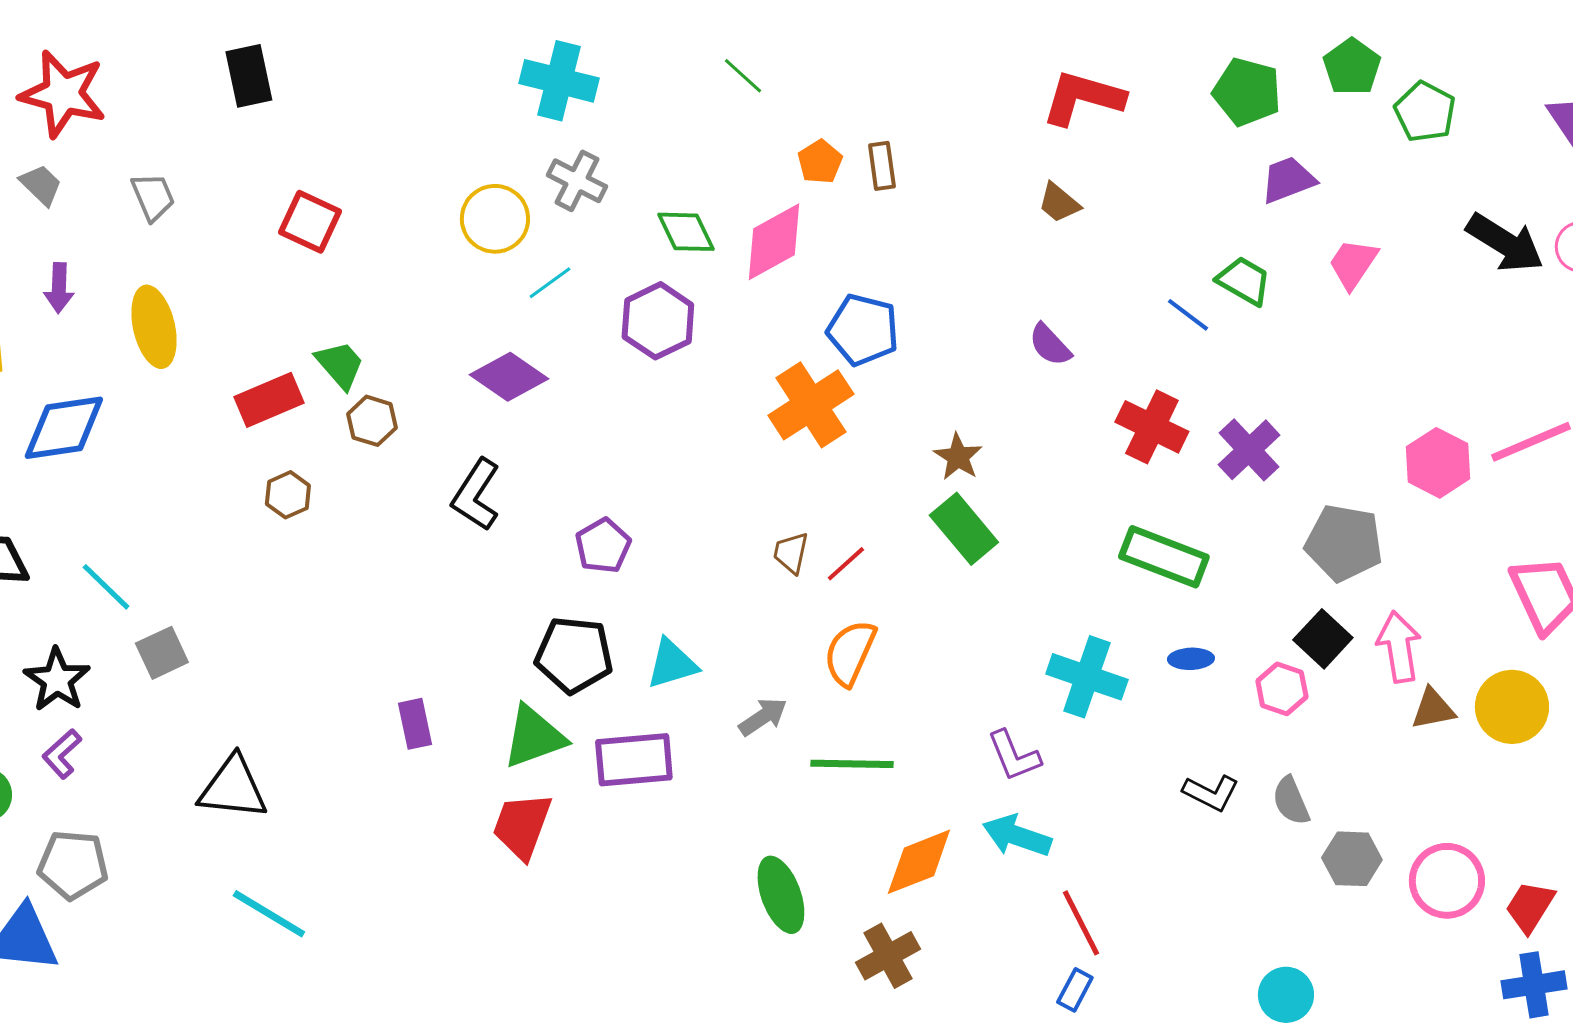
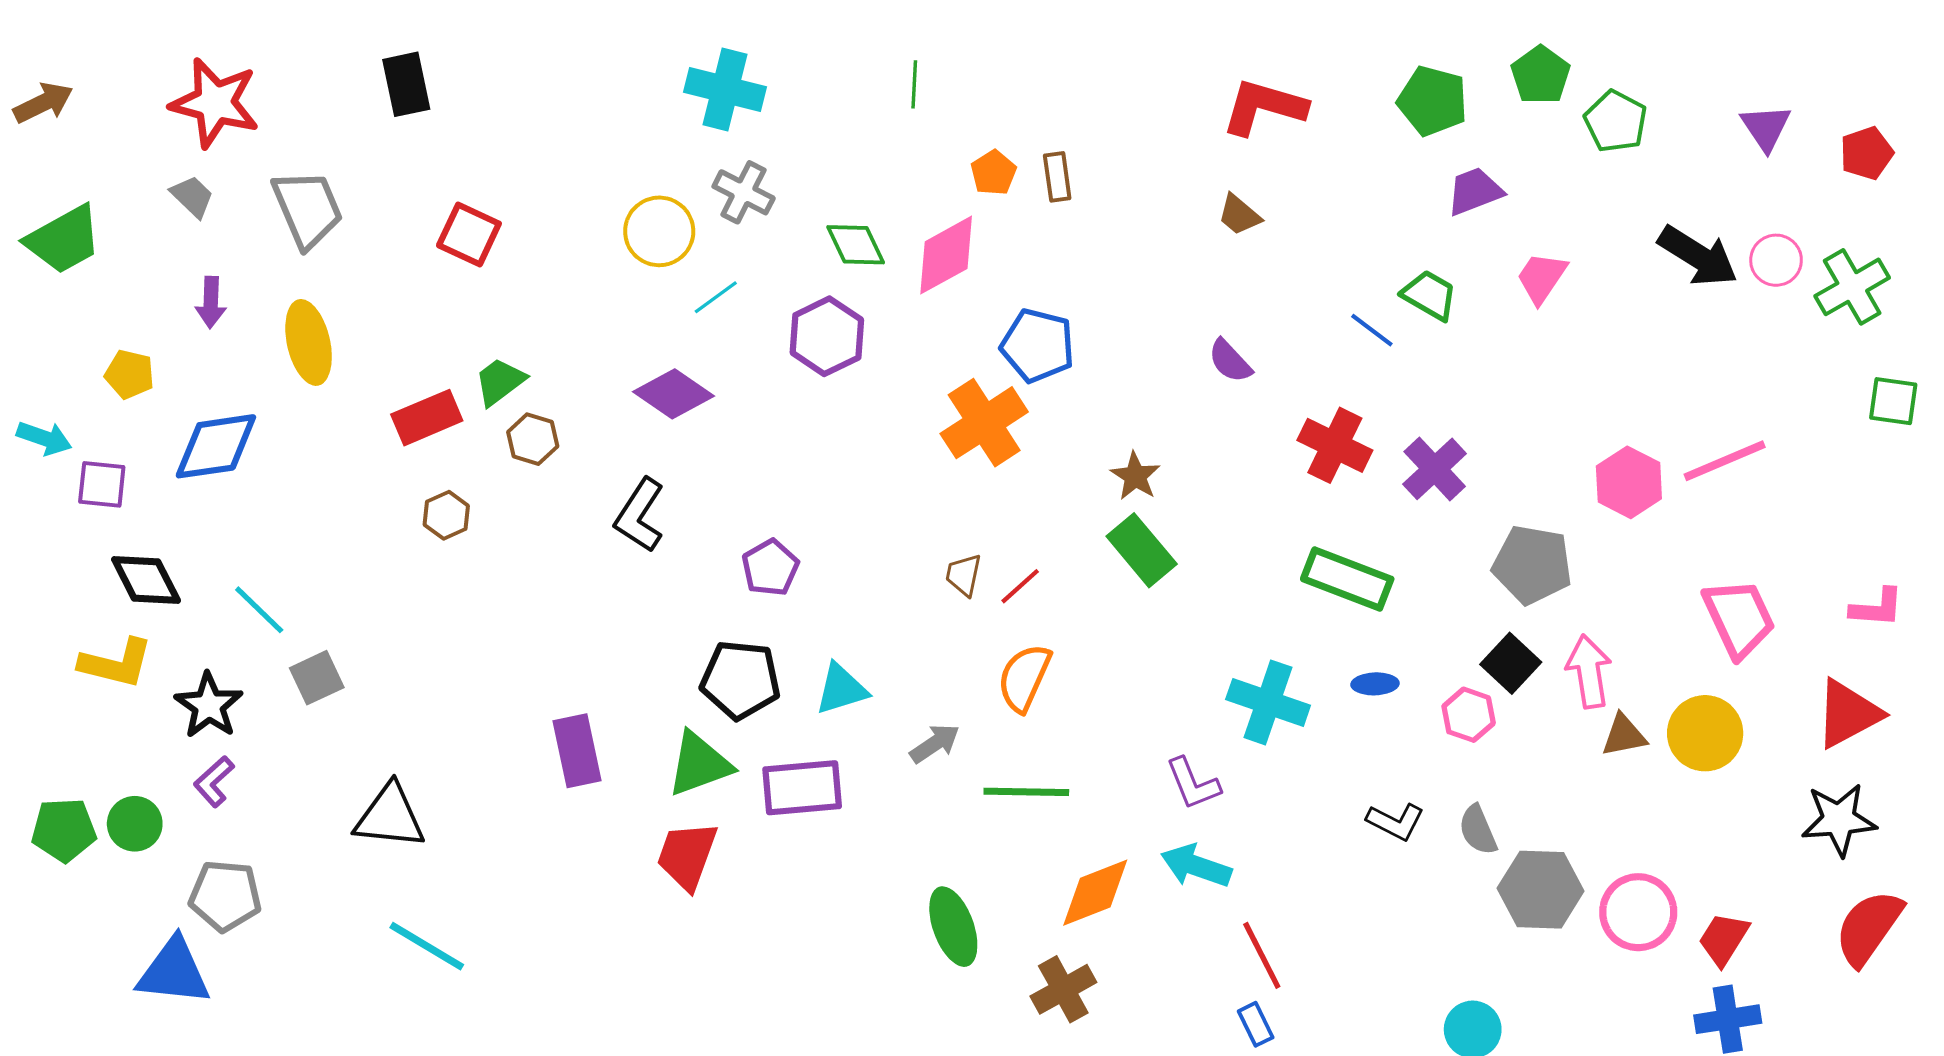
green line: (743, 76) -> (914, 84), turned 51
gray trapezoid: (153, 197) -> (307, 209), size x1.6
green trapezoid: (340, 365) -> (500, 382), turned -86
purple rectangle: (415, 724) -> (577, 751), size x1.4
gray hexagon: (1352, 859) -> (1541, 890), size x1.4
blue rectangle: (1075, 990) -> (1256, 1024), turned -54

